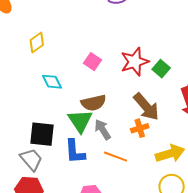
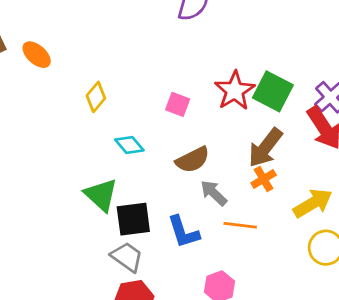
green square: (161, 69) -> (273, 91), size x1.6
brown arrow: (146, 107) -> (265, 148), turned 92
green triangle: (80, 121) -> (101, 195), moved

